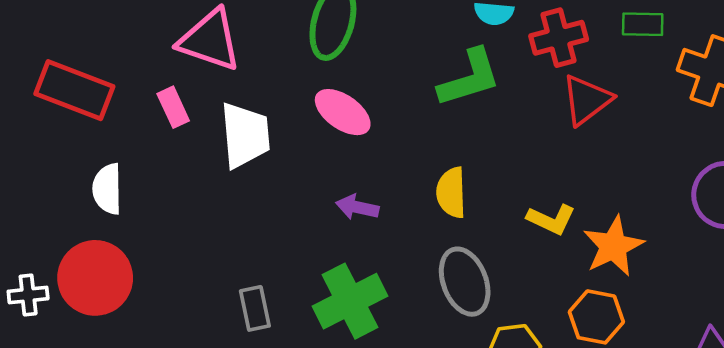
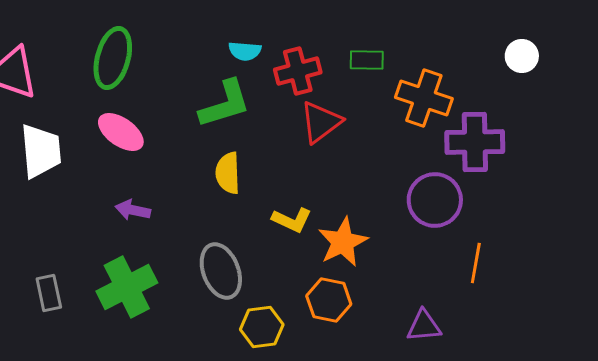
yellow semicircle: (451, 193) -> (228, 173), moved

